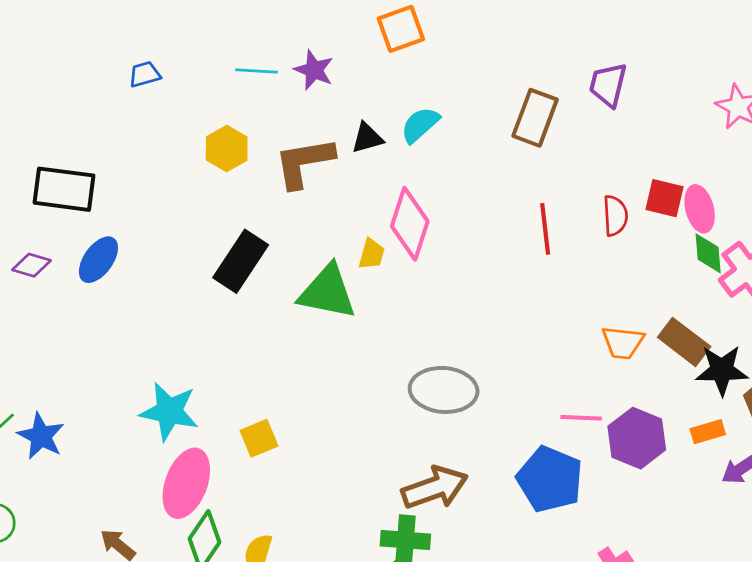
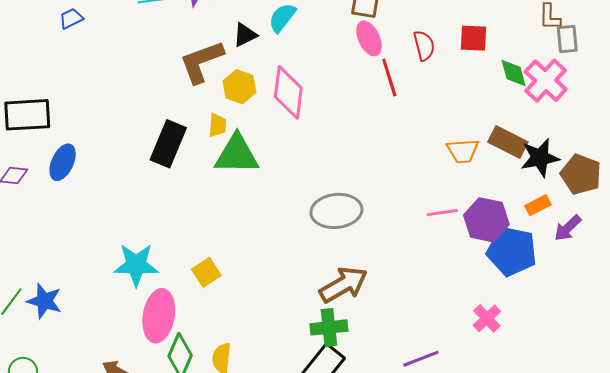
yellow hexagon: (227, 148) -> (239, 87), moved
pink ellipse: (700, 209) -> (369, 38), moved
red semicircle: (615, 216) -> (424, 46), moved
yellow trapezoid: (372, 254) -> (217, 125), moved
blue pentagon: (550, 479) -> (512, 251), moved

